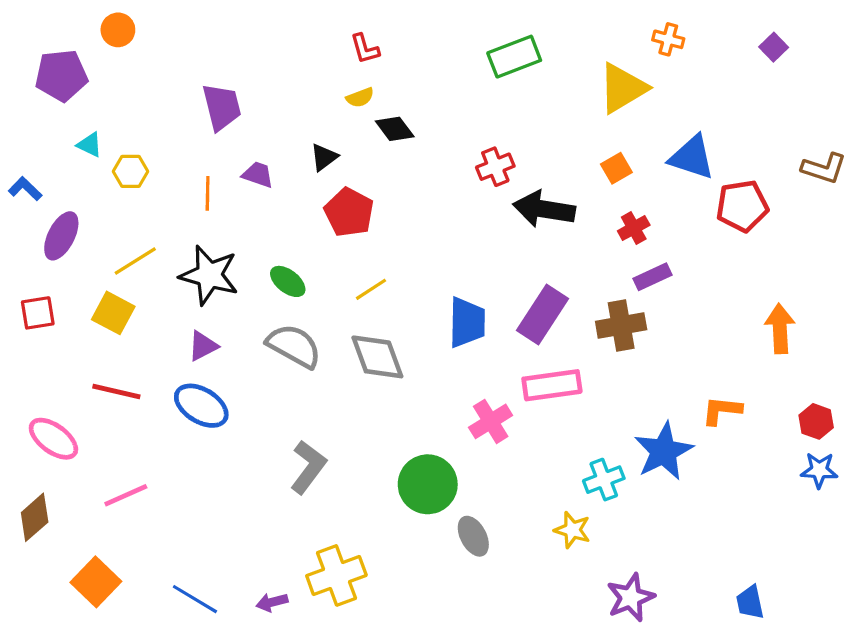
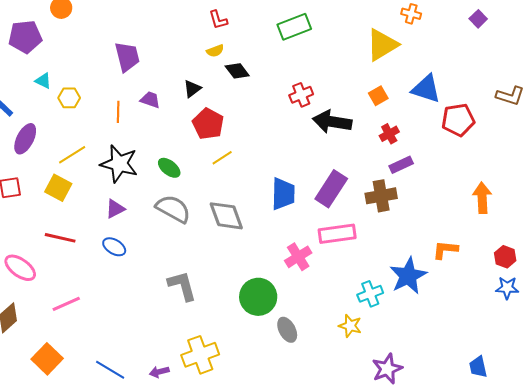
green rectangle: (514, 57) -> (294, 27), moved
yellow line: (371, 289) -> (222, 158), moved
blue ellipse: (201, 406) -> (114, 247), size x0.7
gray L-shape: (308, 467) -> (182, 286), turned -52
blue trapezoid: (750, 602) -> (478, 367), moved

